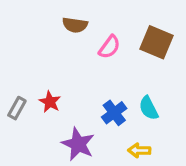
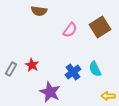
brown semicircle: (75, 25) -> (39, 11), moved
brown square: (156, 42) -> (100, 27), turned 35
yellow arrow: (139, 150) -> (108, 96), moved

